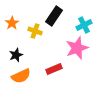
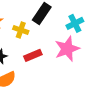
red rectangle: (54, 69) -> (33, 55), moved

